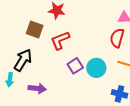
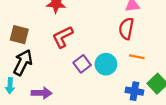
brown square: (35, 30) -> (19, 35), moved

